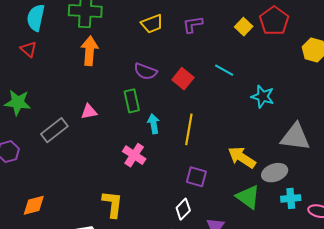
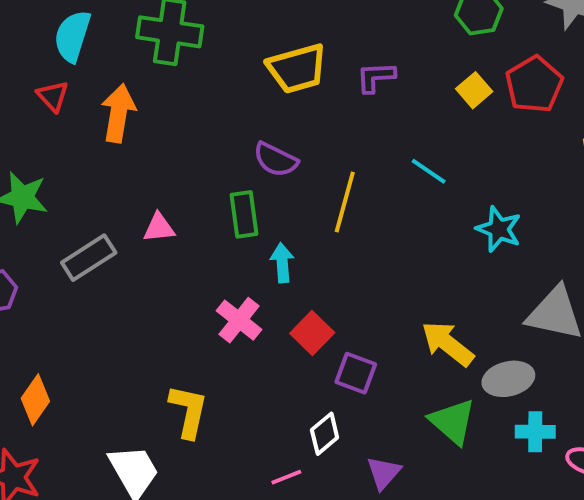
yellow trapezoid: (152, 24) -> (297, 68), size x1.4
orange arrow: (90, 51) -> (118, 113), moved
red square: (183, 79) -> (312, 333), moved
yellow line: (189, 129) -> (345, 202), moved
orange diamond: (34, 205) -> (35, 400), turned -45

